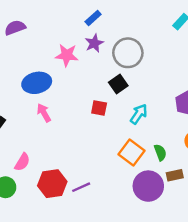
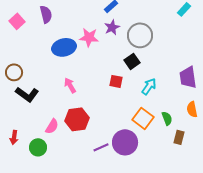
purple semicircle: (15, 28) -> (46, 14), turned 96
blue ellipse: (37, 83) -> (64, 47), moved
brown rectangle: (175, 175) -> (179, 137), turned -64
red hexagon: (52, 184) -> (77, 119), moved
purple circle: (148, 186) -> (125, 142), moved

